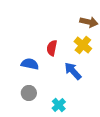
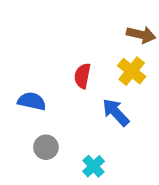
blue semicircle: (30, 64) -> (32, 101), moved

